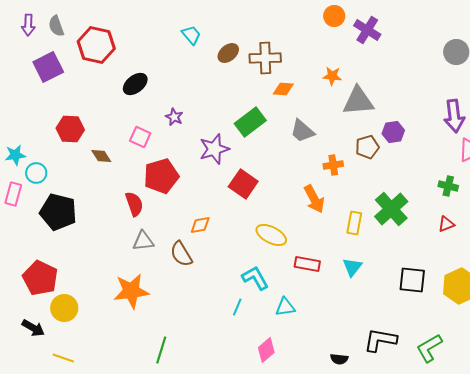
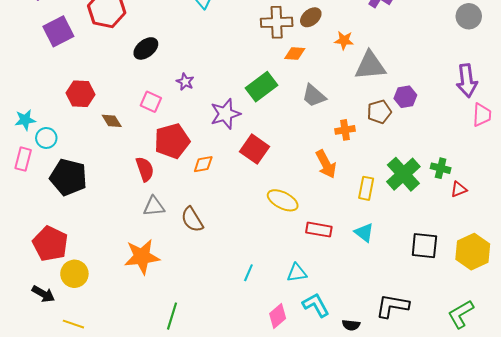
brown ellipse: (228, 53) -> (311, 17), moved
green cross: (448, 186) -> (441, 168), moved
orange diamond: (200, 225) -> (203, 164), moved
cyan triangle: (352, 267) -> (364, 233), turned -30
cyan L-shape: (255, 278) -> (316, 305), moved
green L-shape: (429, 348) -> (461, 314), moved

